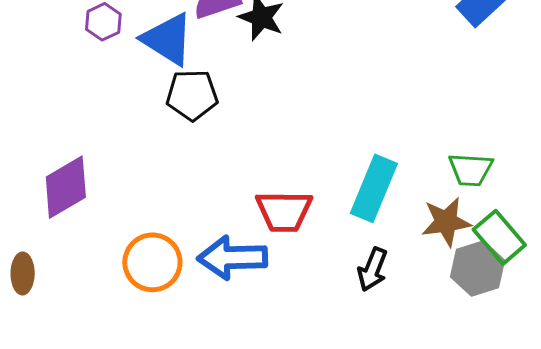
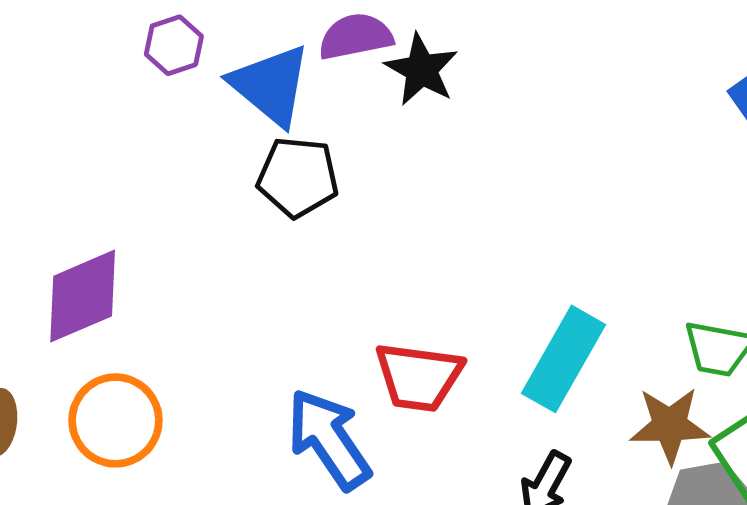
blue arrow: (232, 258) -> (329, 439), turned 50
orange circle: (152, 262) -> (115, 420), moved

